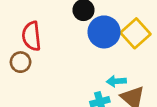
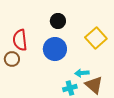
blue circle: (104, 32) -> (55, 49), moved

